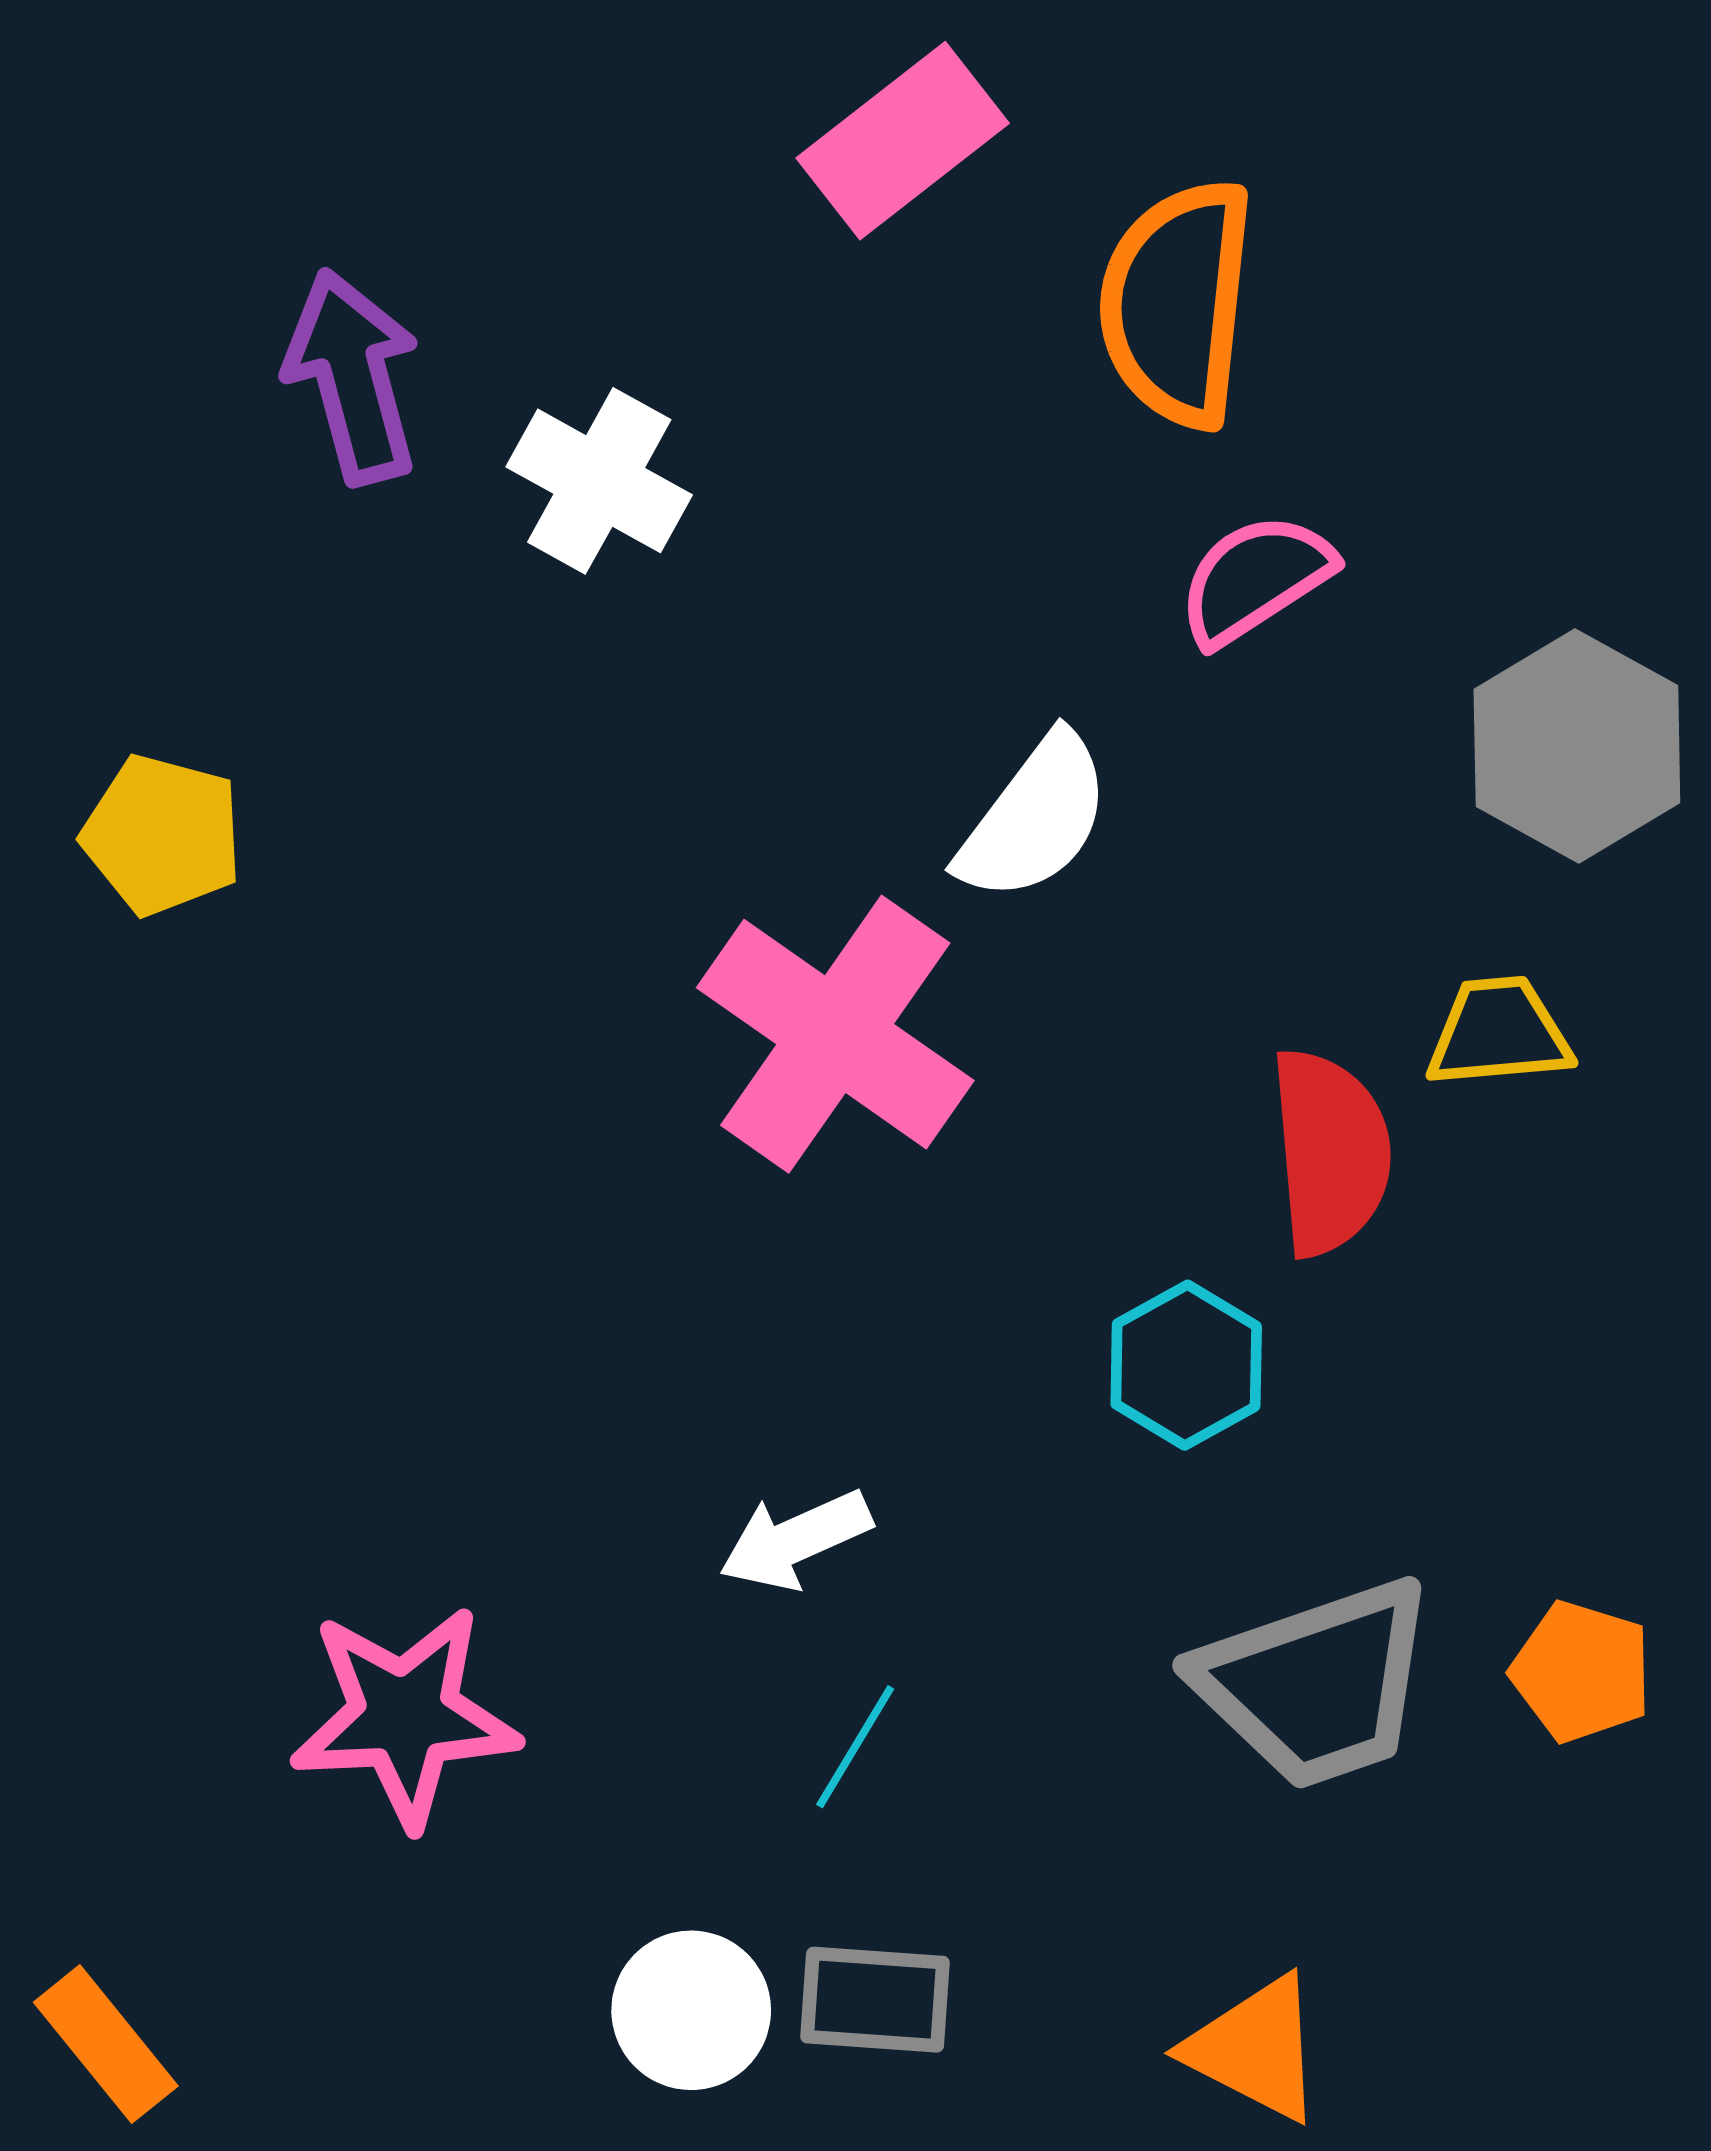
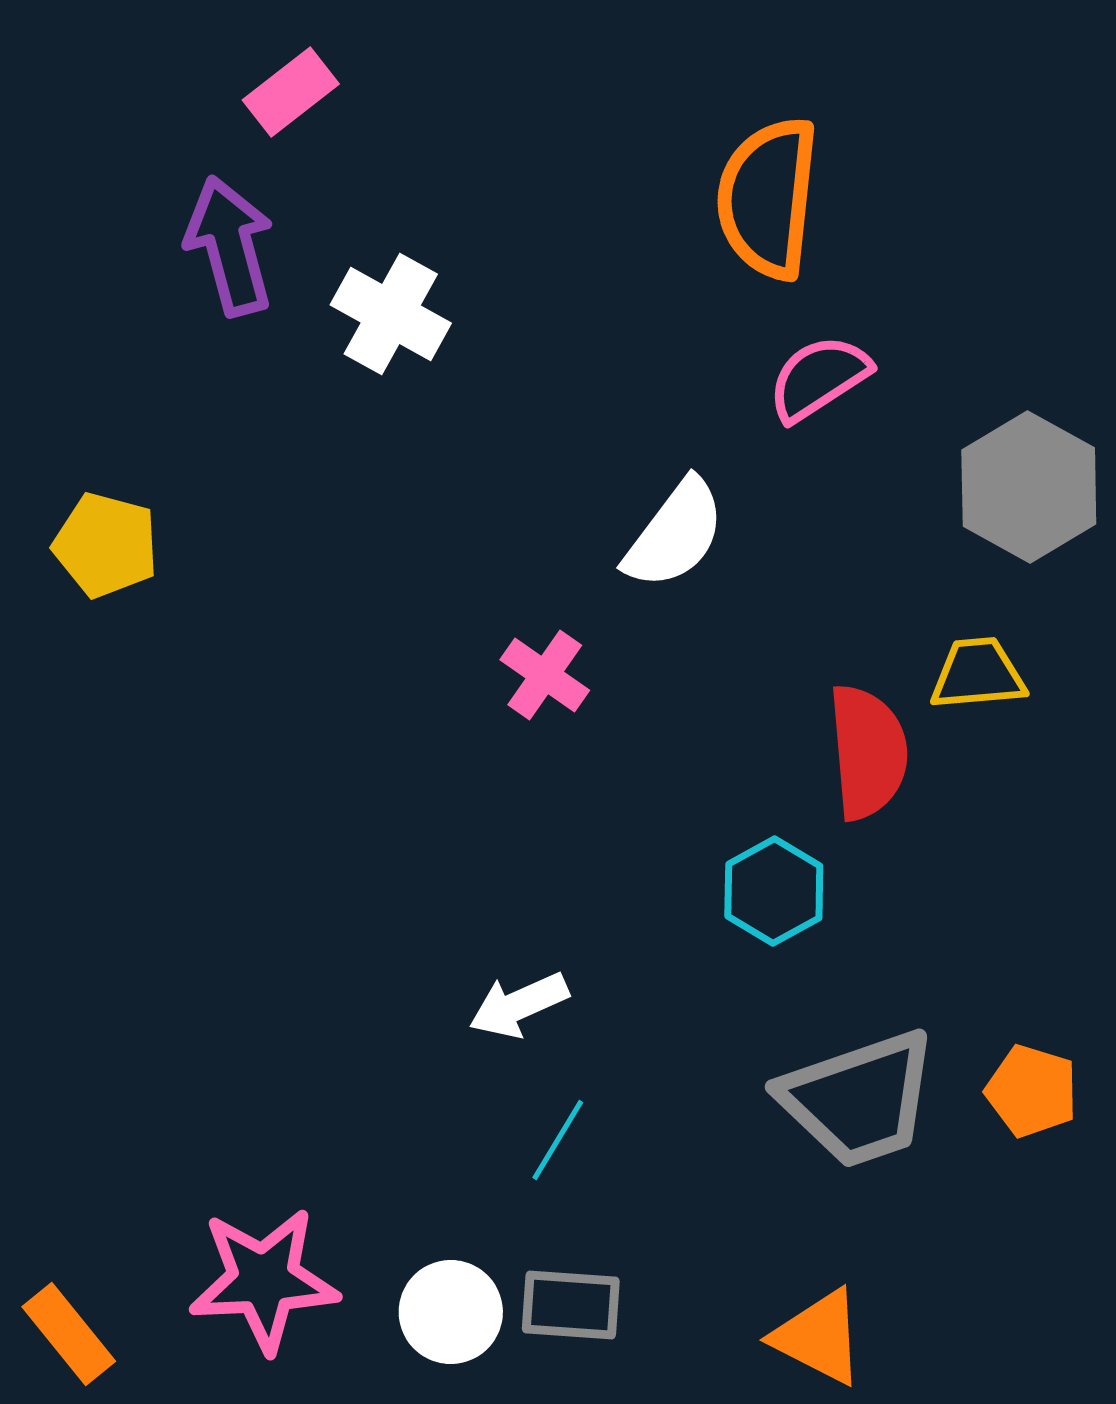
pink rectangle: (903, 141) -> (291, 92), moved, size x0.7
pink cross: (835, 1034) -> (545, 675), size x0.5
pink star: (405, 1716) -> (264, 1280), moved

